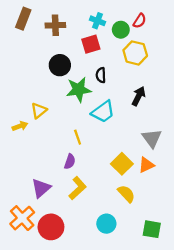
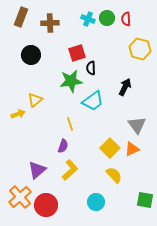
red semicircle: (140, 21) -> (126, 19), turned 144
green circle: (121, 30) -> (107, 18), moved
red square: (91, 44) -> (77, 53), moved
yellow hexagon: (135, 53) -> (140, 49), moved
black circle: (60, 65) -> (31, 55), moved
green square: (152, 229) -> (145, 200), moved

